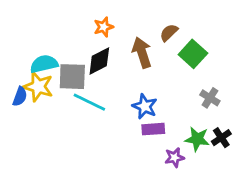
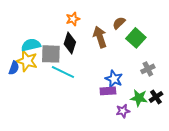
black diamond: (99, 61) -> (70, 43), turned -45
gray cross: (210, 98) -> (148, 69), turned 32
blue star: (145, 106) -> (114, 79), moved

